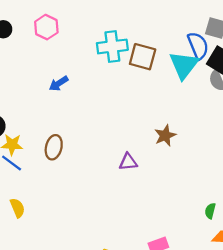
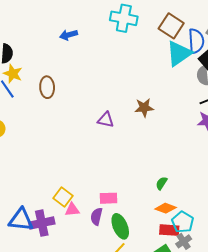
brown square: (143, 57) -> (171, 26), moved
brown ellipse: (54, 147) -> (47, 87), turned -35

